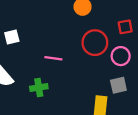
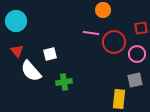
white square: (12, 37) -> (50, 54), moved
pink line: (53, 58) -> (91, 33), moved

